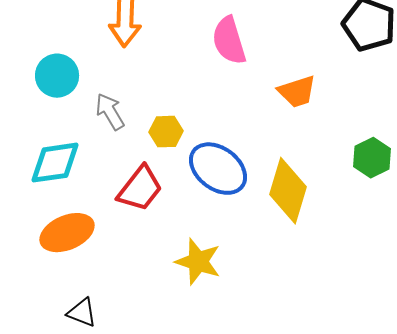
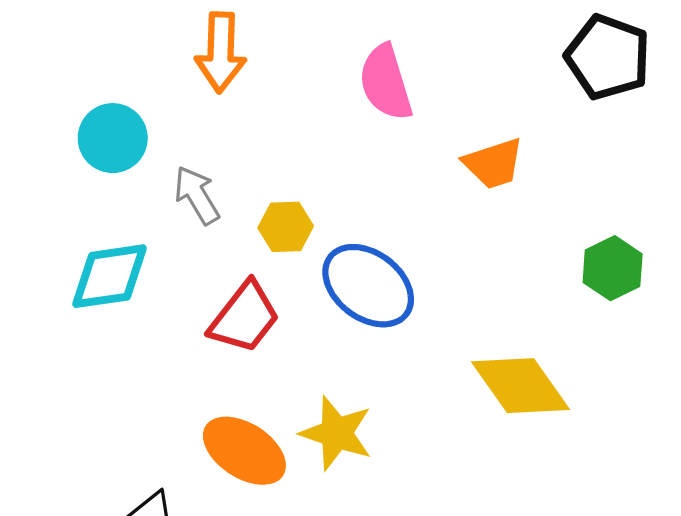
yellow diamond: (288, 191) -> (521, 386), moved, turned -52
orange ellipse: (67, 233) -> (244, 451), moved, turned 56

